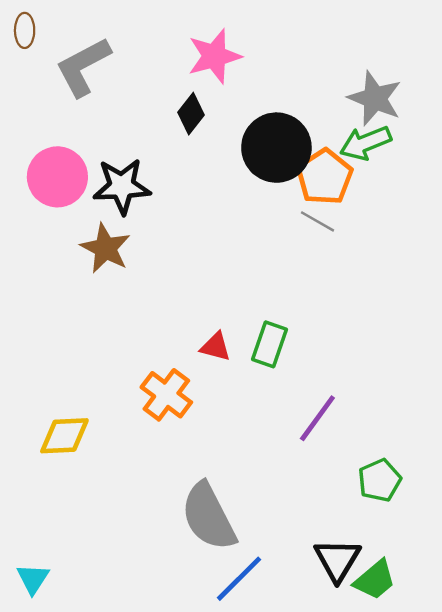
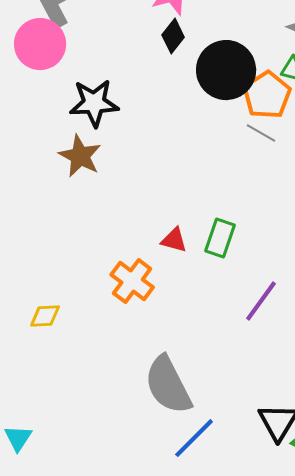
black diamond: (191, 114) -> (173, 36), moved
pink circle: (57, 177) -> (40, 44), moved
yellow diamond: (64, 436) -> (45, 316), size x0.7

